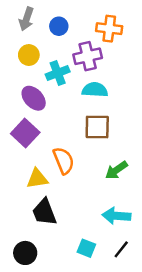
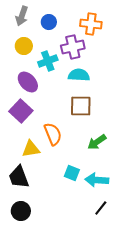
black trapezoid: (44, 212) -> (19, 177), moved
cyan square: (86, 248) -> (72, 173), moved

